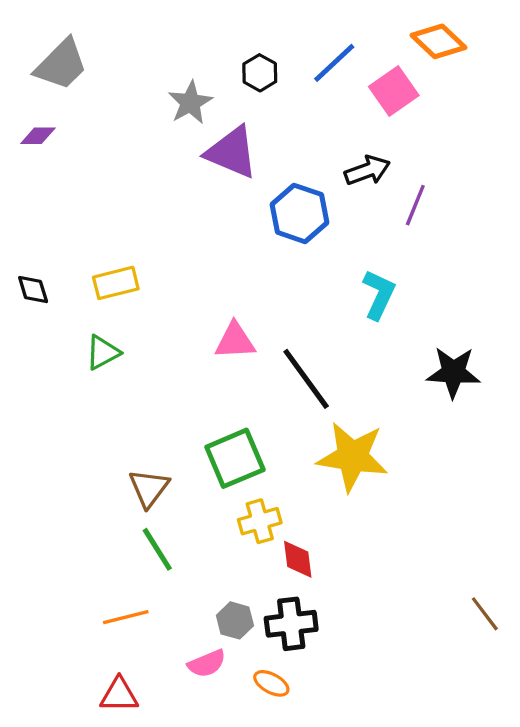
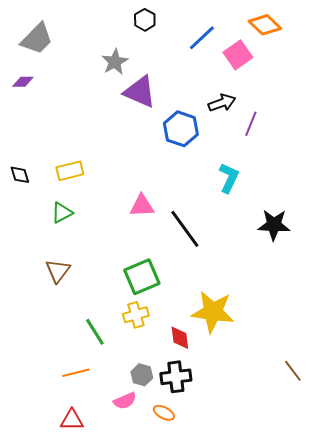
black hexagon: (260, 73) -> (145, 20), moved
yellow star: (352, 457) -> (213, 312), moved
brown triangle: (149, 488) -> (58, 271), moved
yellow cross: (260, 521) -> (136, 315), moved

